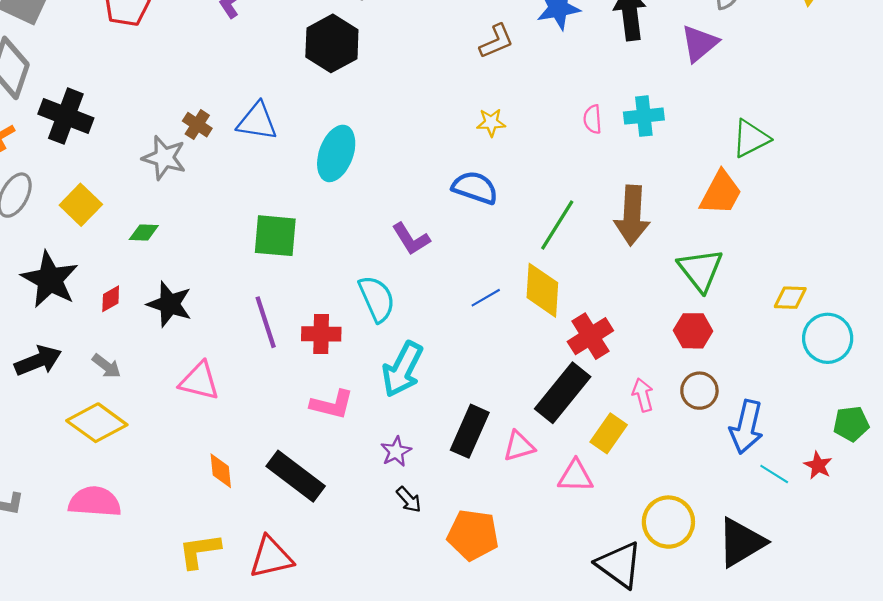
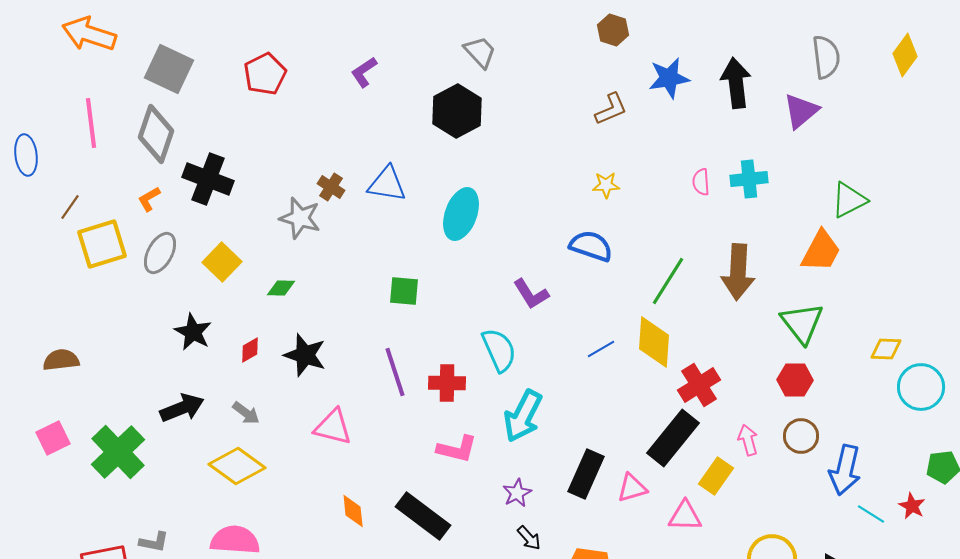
green square: (275, 236) -> (404, 291), size x0.7
black star: (50, 280) -> (193, 332), size x0.7

